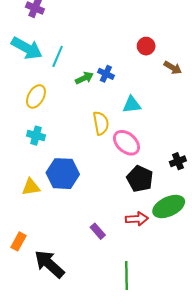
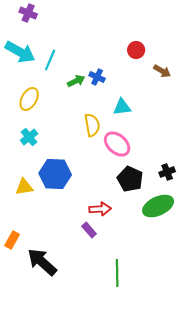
cyan cross: (36, 136) -> (29, 137), turned 36
black cross: (178, 161) -> (167, 172), moved
red arrow: (137, 219) -> (100, 209), moved

